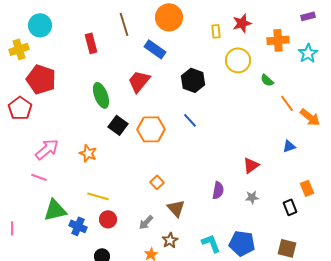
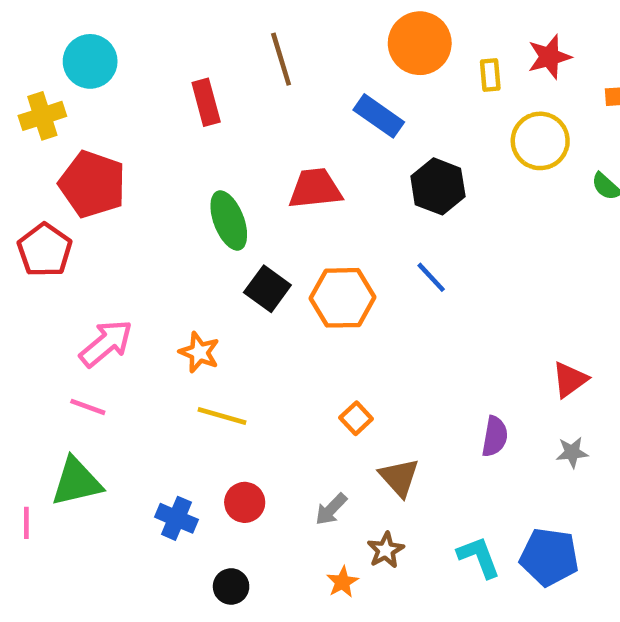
orange circle: (169, 17) -> (420, 43), moved
blue rectangle: (155, 49) -> (379, 116), moved
red trapezoid: (139, 81) -> (315, 189), turned 45
yellow line: (98, 196) -> (222, 416), moved
green triangle: (55, 210) -> (76, 482), moved

